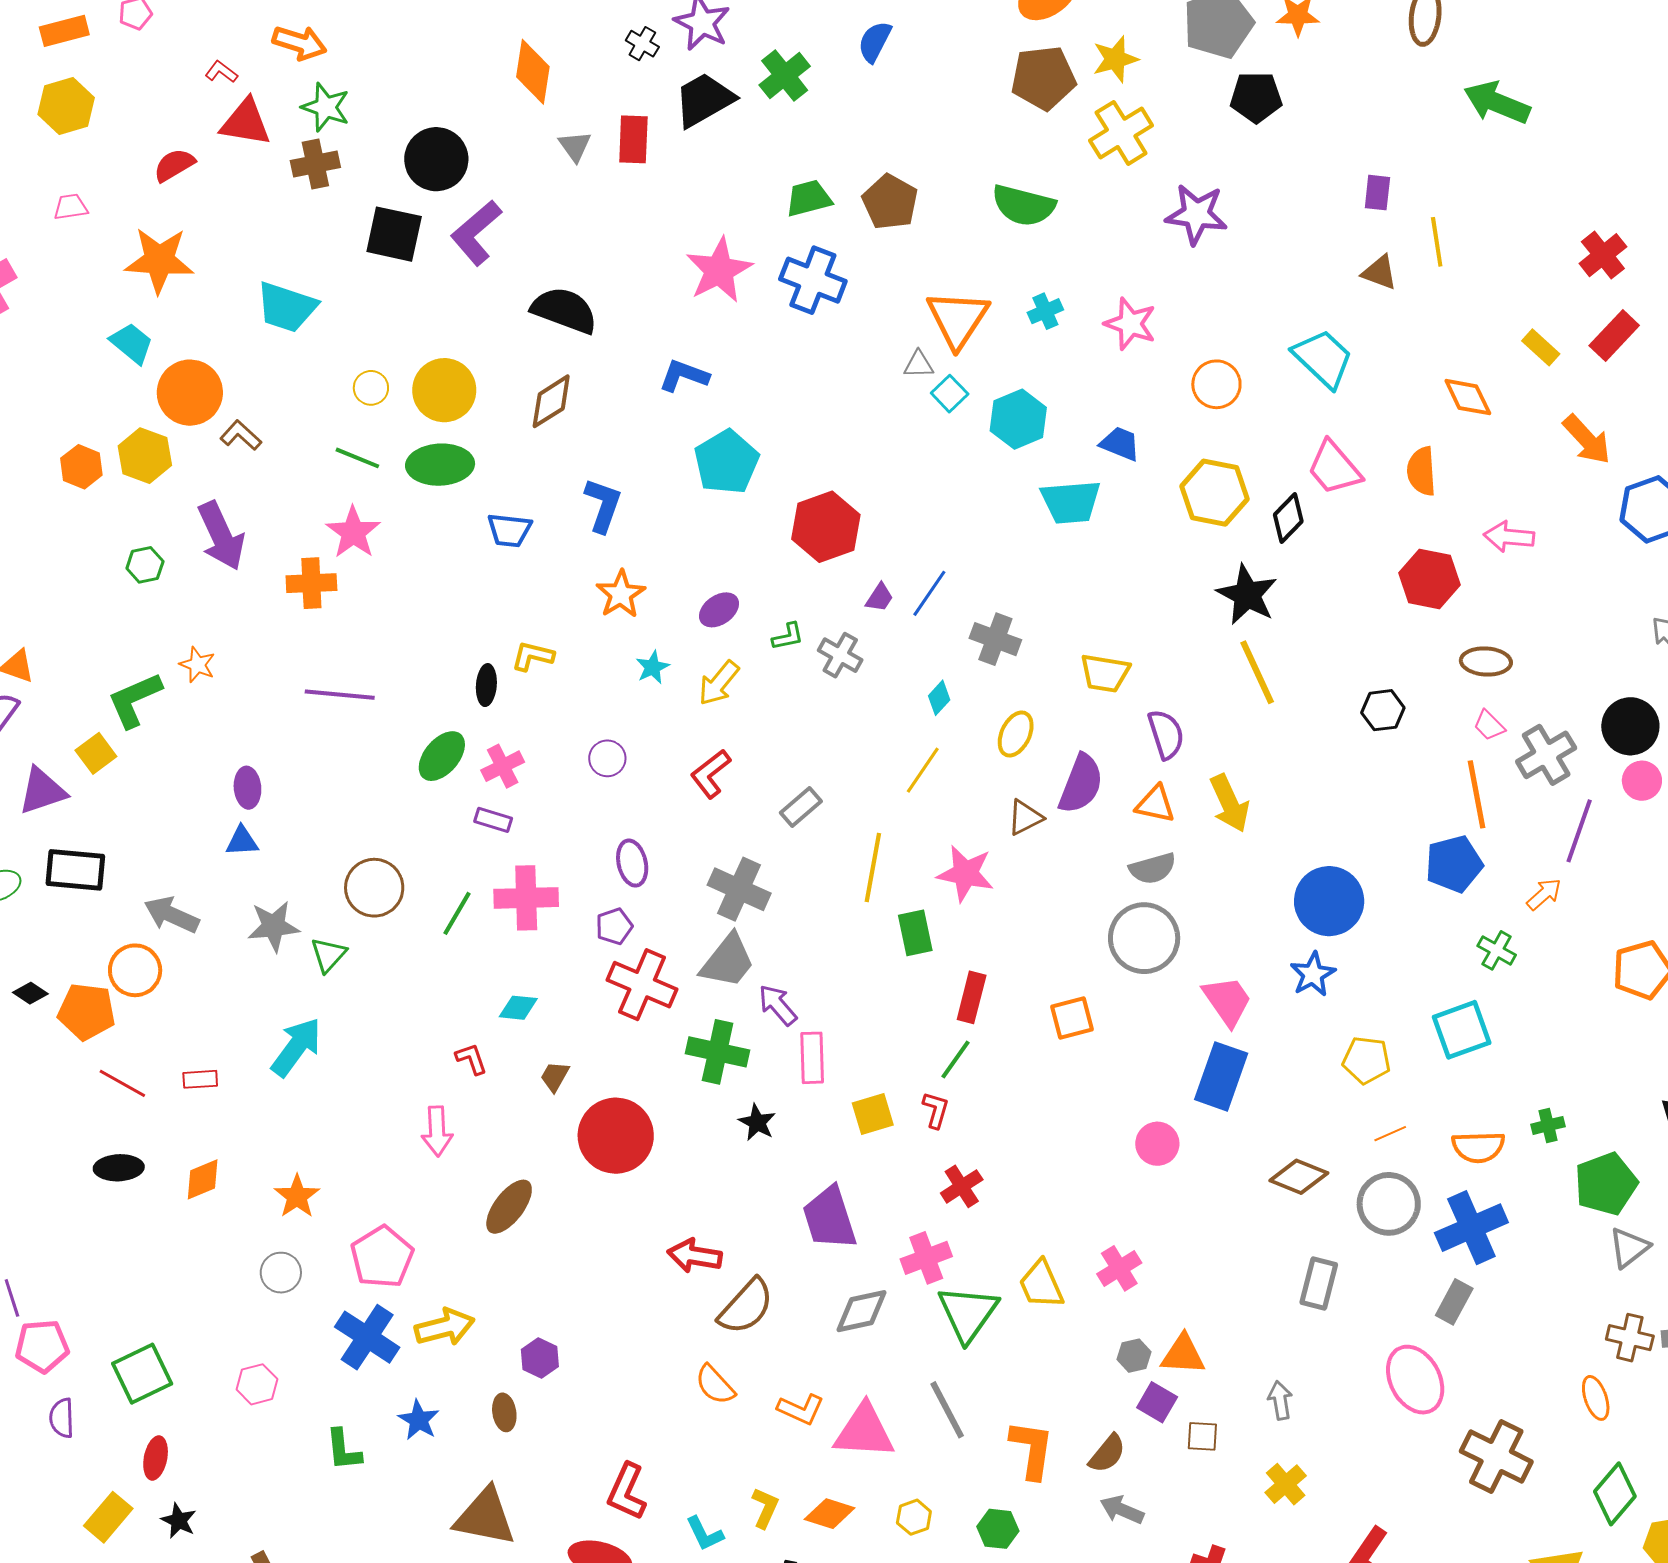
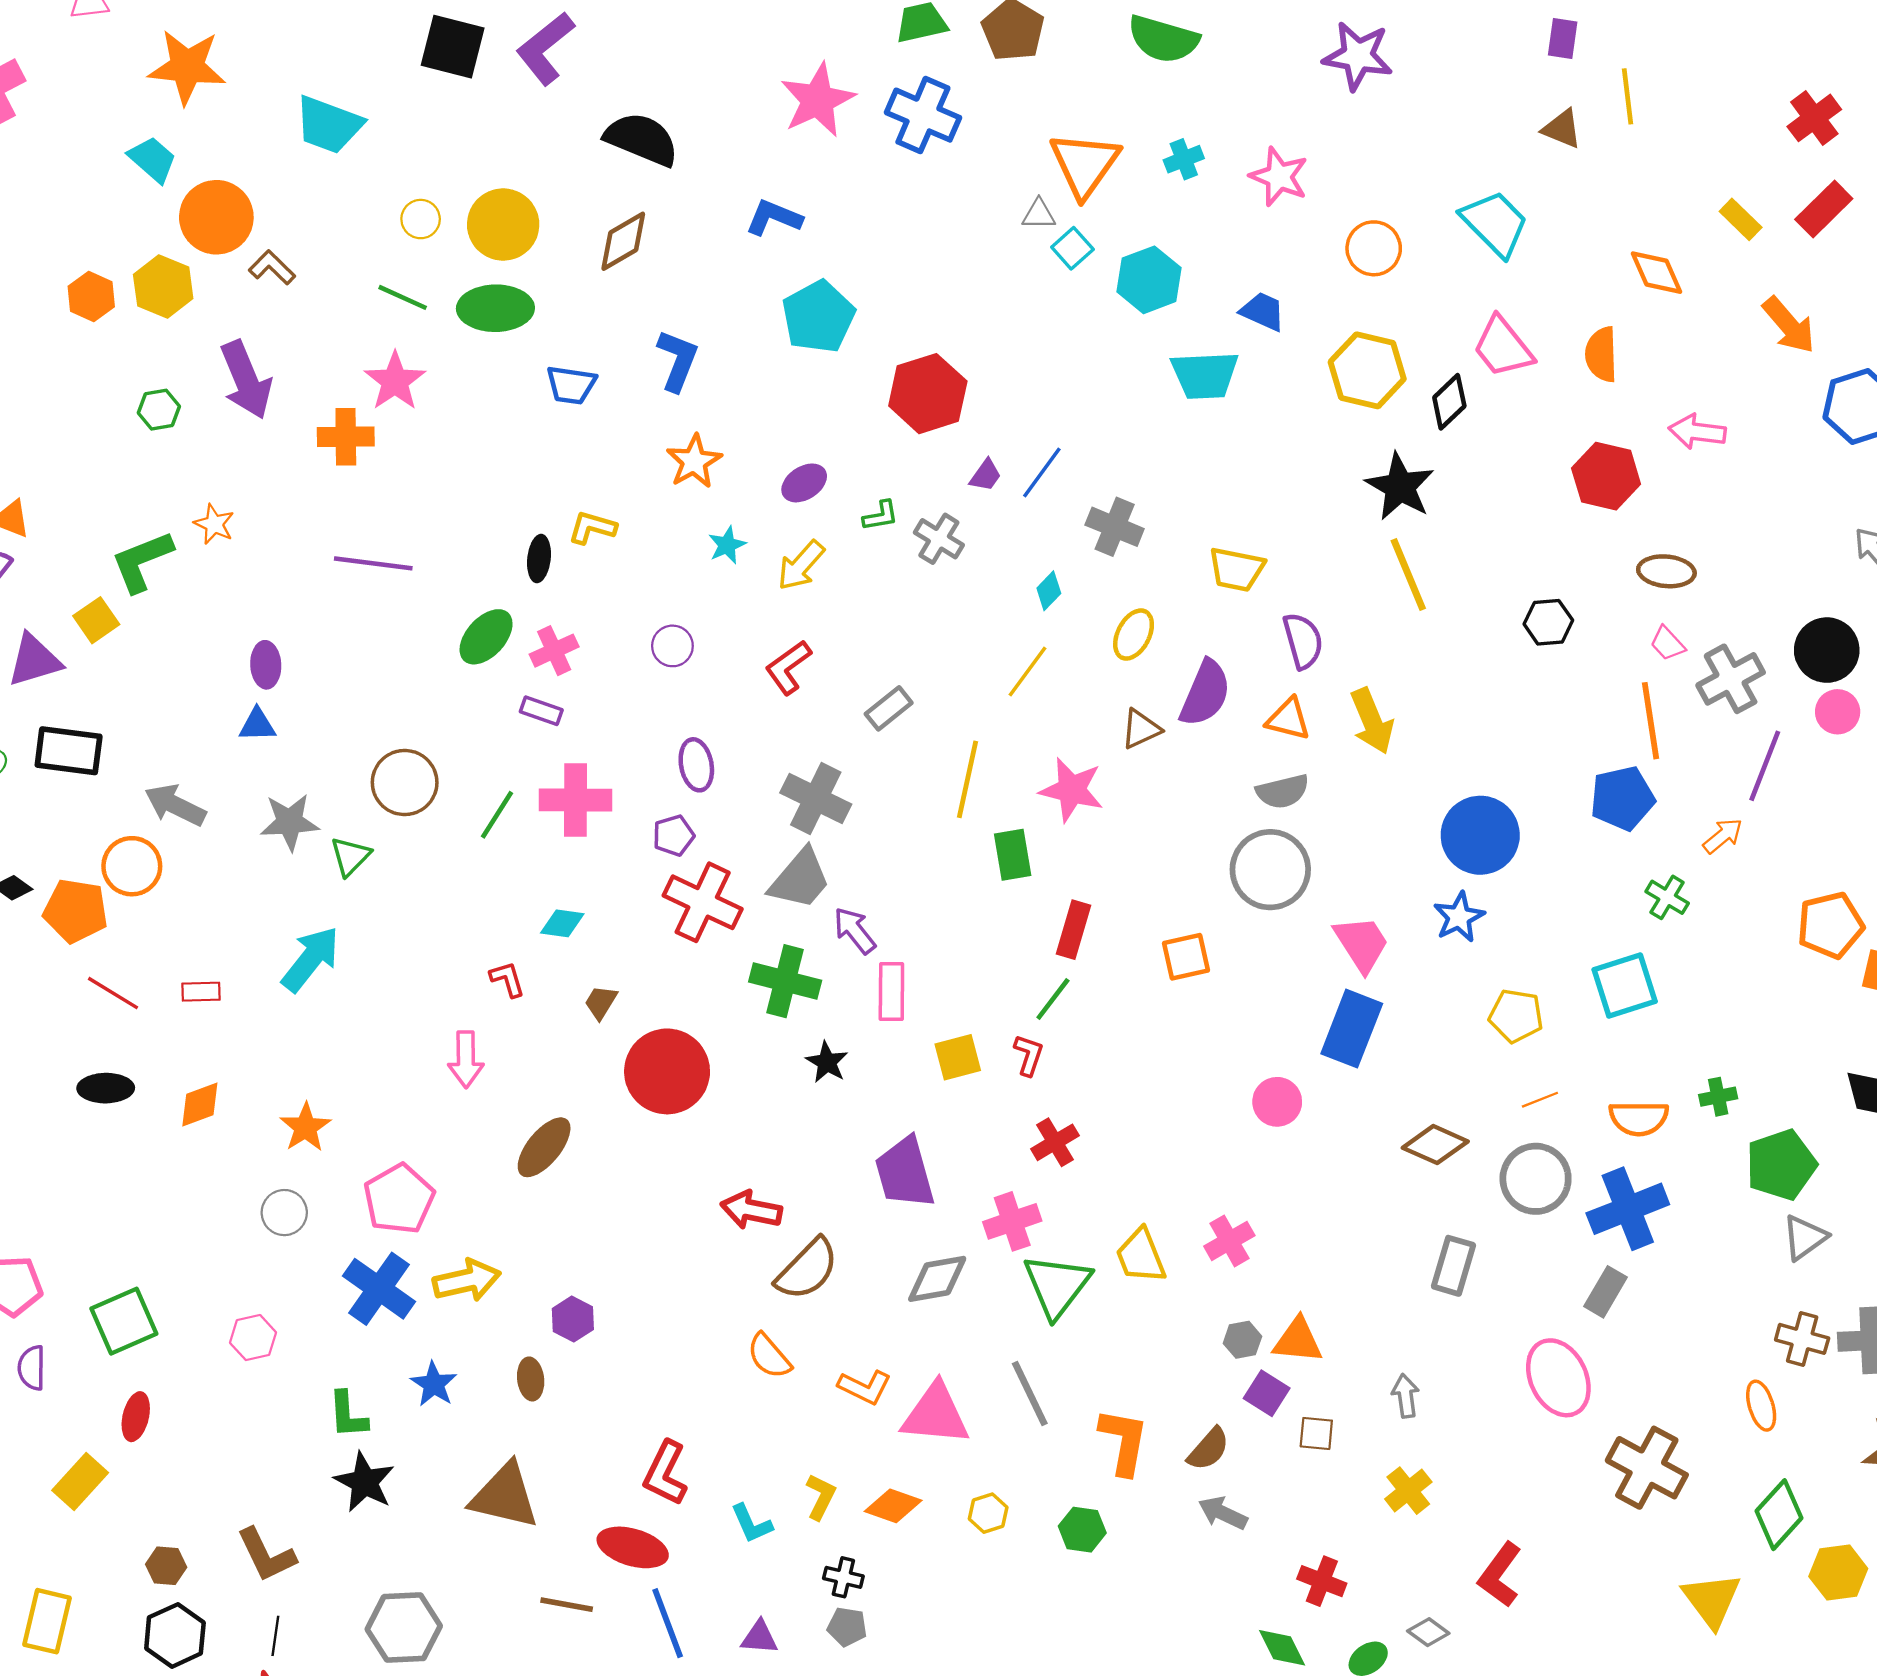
black star: (179, 1521) -> (364, 1482), moved, size x1.5

